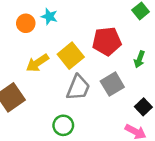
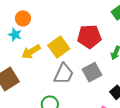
cyan star: (49, 16) -> (15, 35), moved

